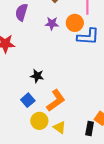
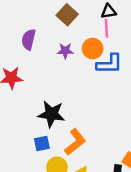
black star: (37, 76) -> (51, 114), size x1.6
blue square: (28, 100) -> (42, 143), turned 32

